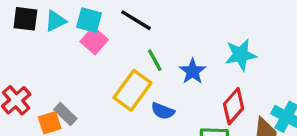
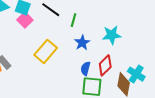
green line: (155, 60) -> (73, 20), moved, turned 40
blue semicircle: (163, 111) -> (85, 68), moved, turned 80

